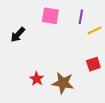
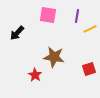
red square: (93, 64) -> (89, 69), moved
brown star: (63, 83) -> (54, 57), moved

